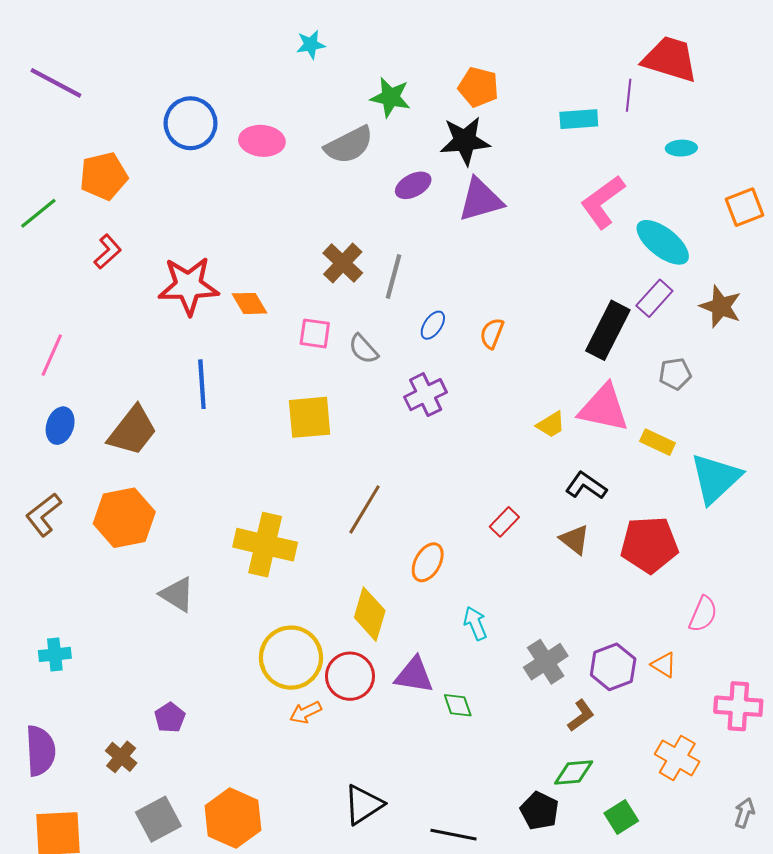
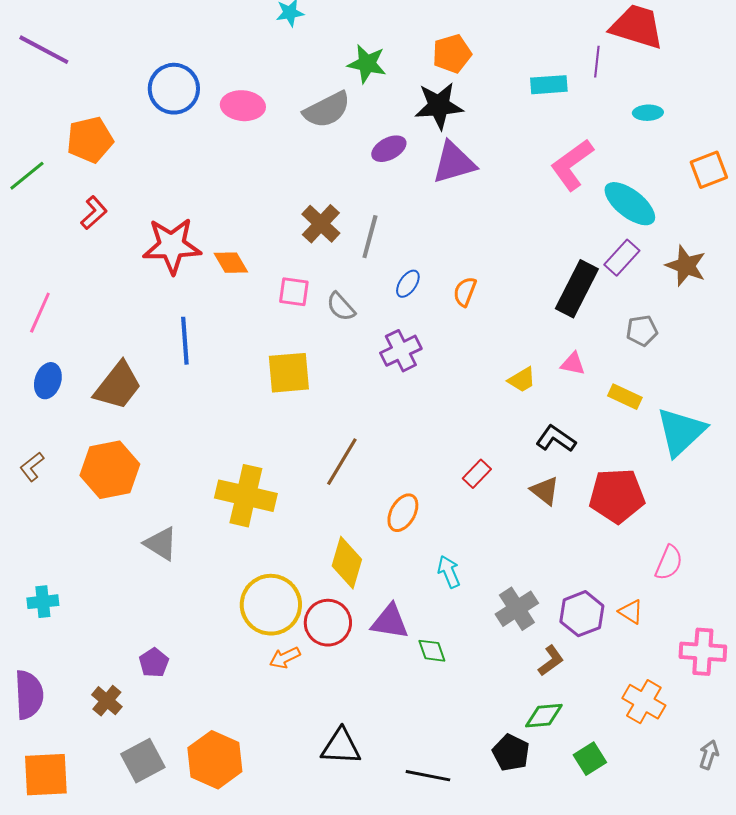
orange pentagon: (478, 87) -> (452, 54), turned -30
pink triangle: (604, 408) -> (573, 364), size x0.5
brown L-shape: (43, 515) -> (32, 467), size x0.7
black triangle: (363, 805) -> (341, 747), turned 36

